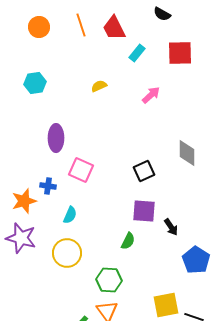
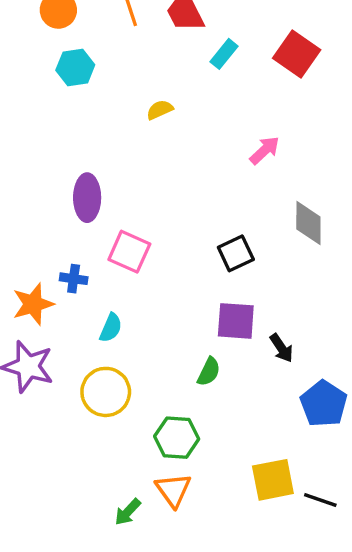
red square: (180, 53) -> (297, 54), turned 36
cyan hexagon: (35, 83) -> (75, 68), moved
pink arrow: (151, 95) -> (265, 150), moved

